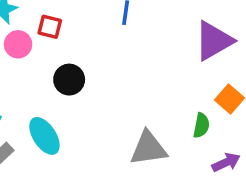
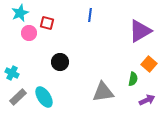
black circle: (69, 80) -> (60, 62), moved
cyan ellipse: (44, 136) -> (44, 97), moved

